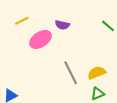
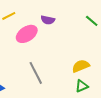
gray line: (71, 73) -> (36, 73), moved

